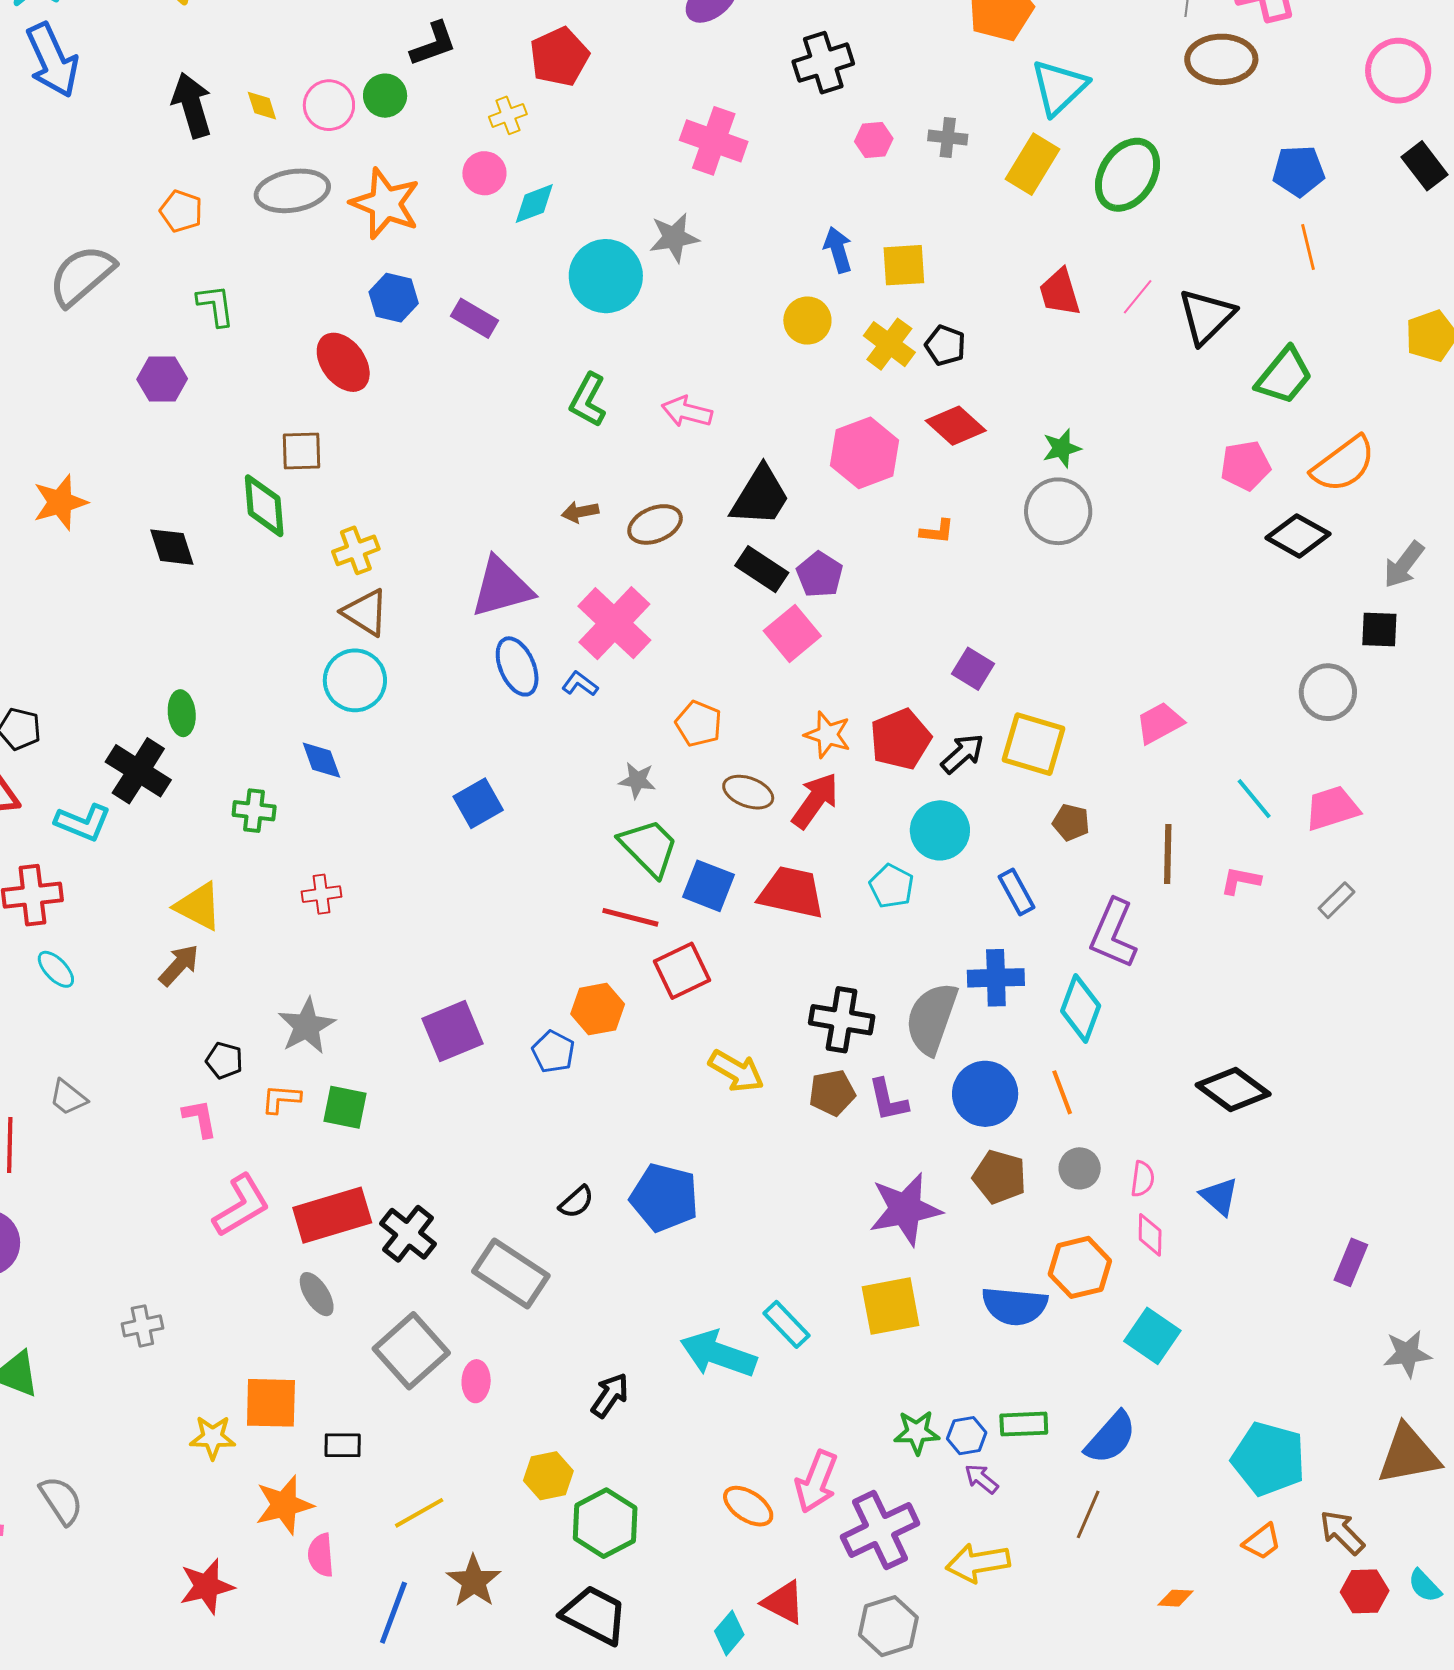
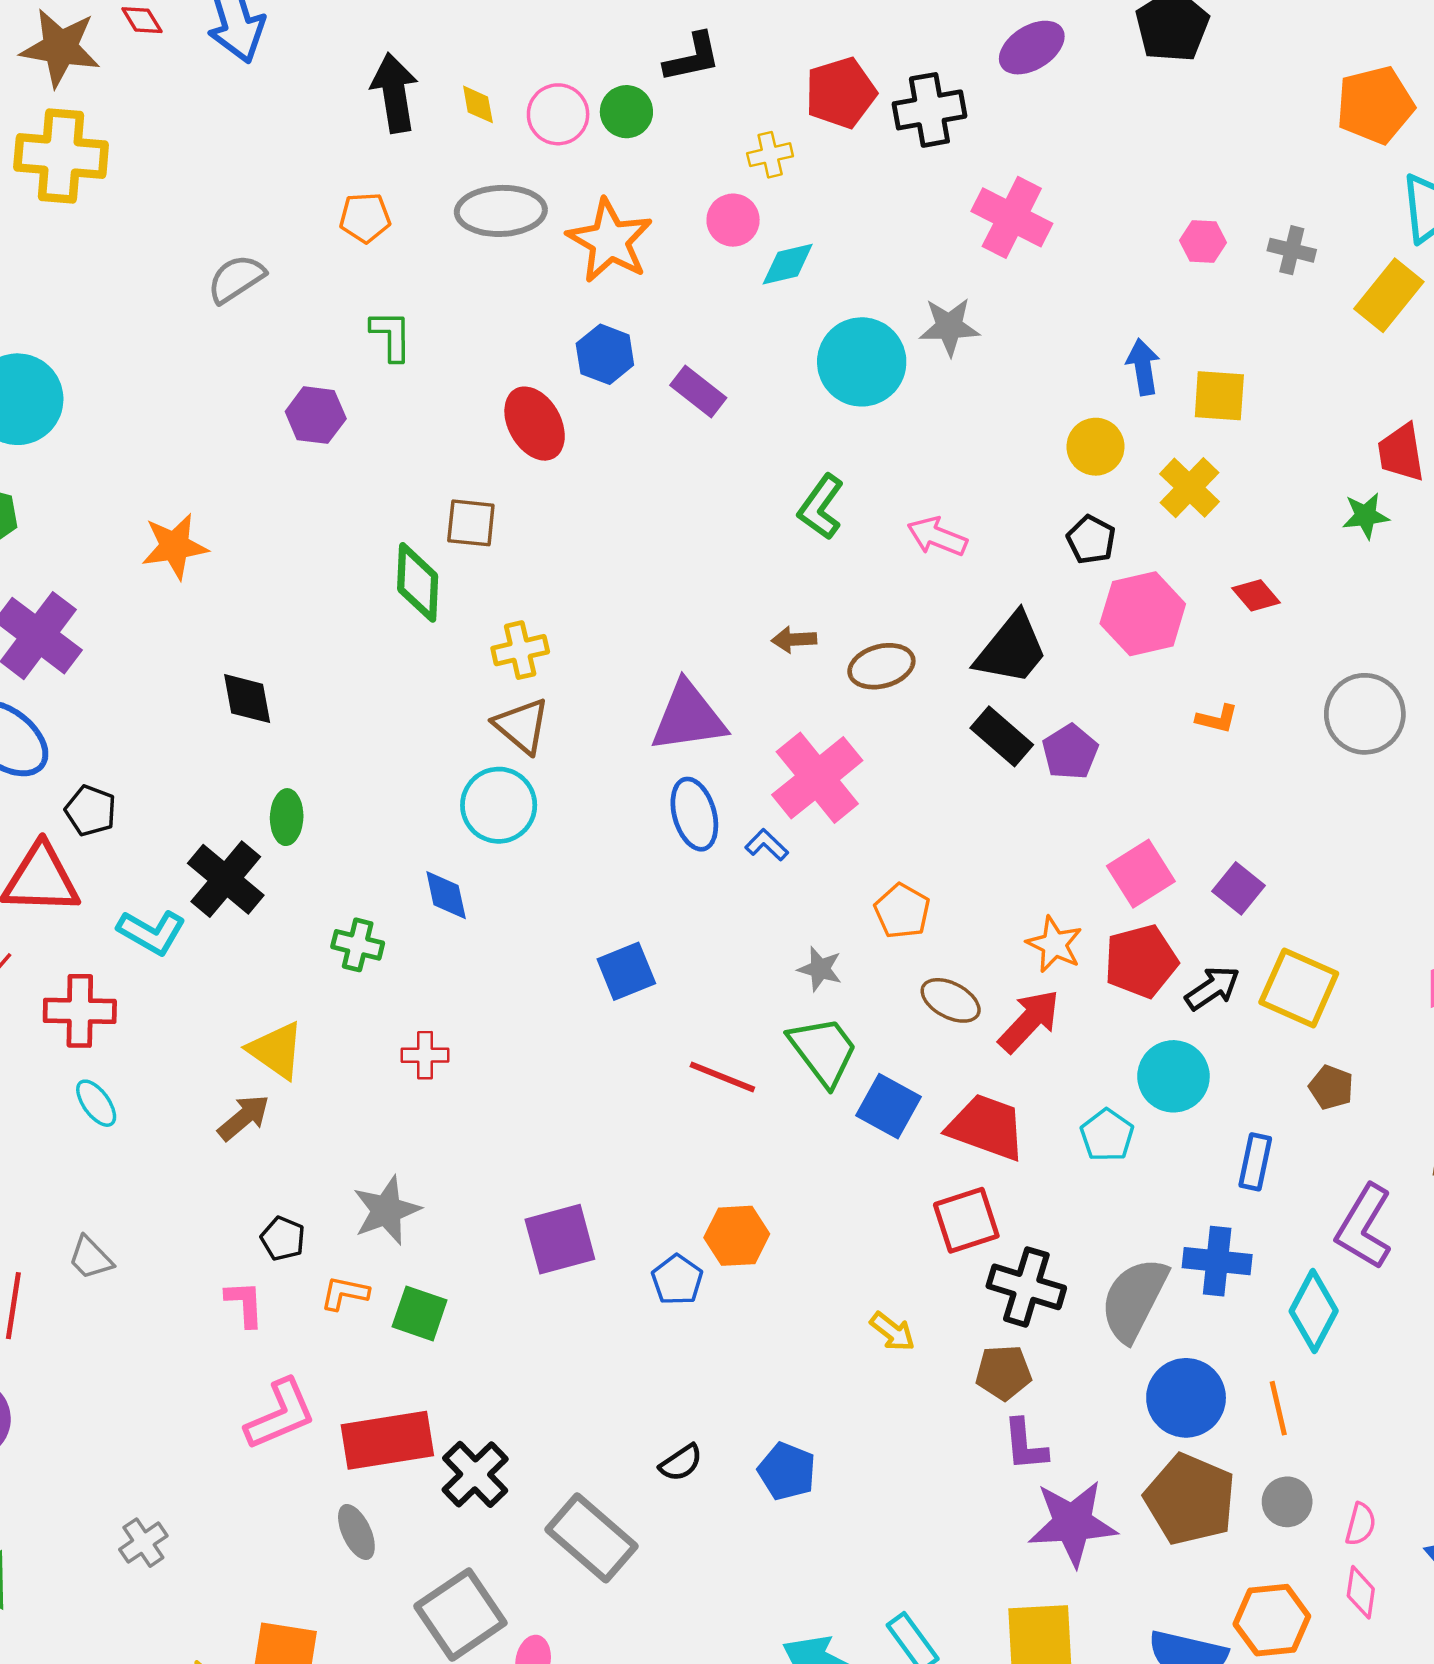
black cross: (823, 63) -> (929, 110), moved
orange pentagon: (181, 211) -> (365, 218), turned -30
gray semicircle: (82, 275) -> (236, 279), size x0.7
black pentagon: (945, 345) -> (1091, 540), moved
red diamond: (956, 426) -> (1256, 595), size x0.7
green star: (1062, 448) -> (1366, 516), moved
black diamond: (172, 547) -> (247, 699), moved
pink square: (792, 633) -> (1141, 874), moved
blue rectangle: (1016, 892) -> (1255, 1162), turned 33
red line: (630, 917) -> (722, 1077), moved
red square: (682, 971) -> (966, 1220), moved
yellow arrow: (736, 1071) -> (892, 1332), size x0.7
purple L-shape: (888, 1100) -> (1025, 1445), moved
brown pentagon: (999, 1177) -> (1190, 1499), size x1.4
blue pentagon: (664, 1198) -> (787, 1471), size x0.7
gray cross: (142, 1326) -> (143, 1543), turned -30

